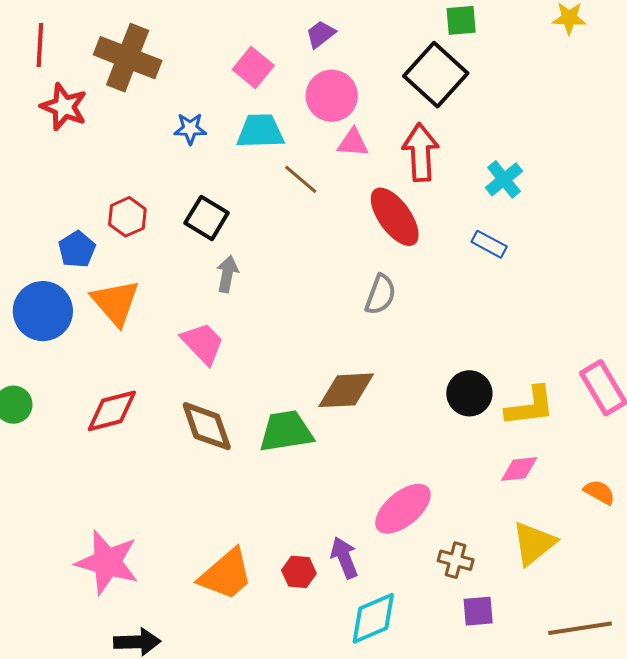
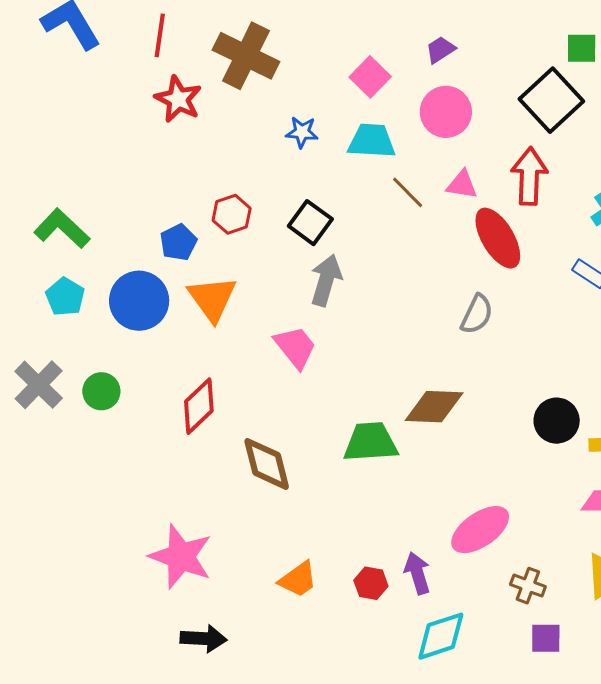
pink triangle: (353, 143) -> (462, 185), moved
gray arrow: (227, 274) -> (326, 280), size x1.4
red diamond: (112, 411) -> (199, 406), turned -34
brown diamond: (207, 426) -> (267, 464), moved
orange trapezoid: (226, 574) -> (298, 579), size x0.7

